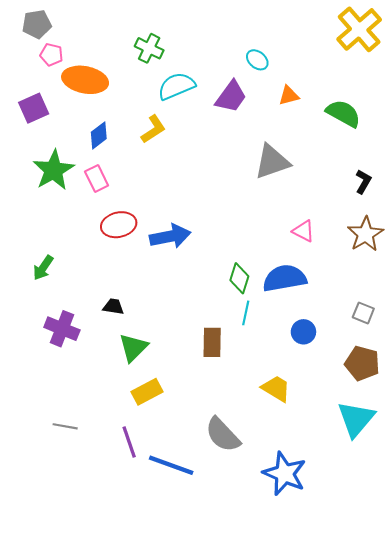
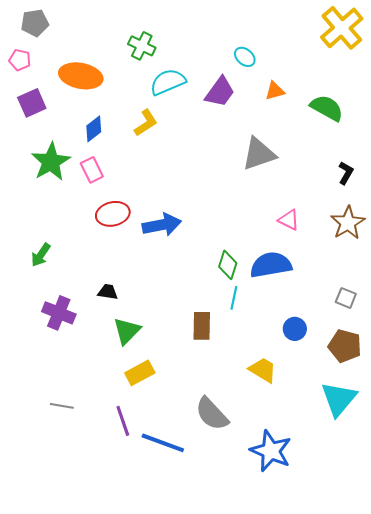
pink pentagon: (51, 55) -> (20, 60), moved
blue circle: (303, 332) -> (295, 329), moved

